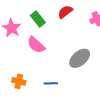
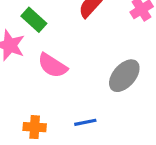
green rectangle: (38, 19) -> (34, 20), moved

